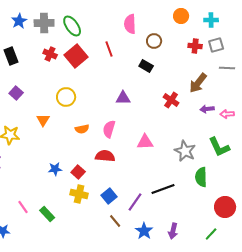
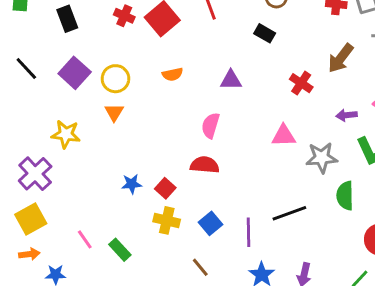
purple square: (16, 93) -> (75, 73), size x1.5
yellow circle: (66, 97) -> (115, 79), moved
purple arrow: (207, 109) -> (346, 115), moved
orange semicircle: (82, 129) -> (173, 74), moved
pink triangle: (145, 142) -> (284, 136), moved
gray star: (185, 151) -> (322, 158), turned -30
purple line: (135, 202) -> (249, 232), turned -36
brown line: (115, 221) -> (200, 267), moved

